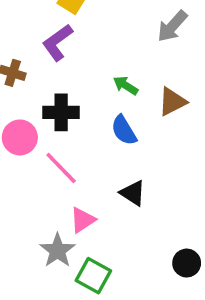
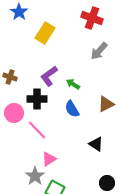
purple L-shape: (57, 42) -> (49, 76), moved
brown triangle: (172, 102) -> (106, 104), moved
black triangle: (133, 193) -> (96, 144), moved

